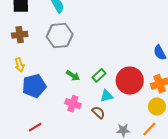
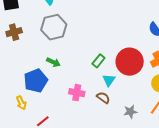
yellow arrow: (20, 65) -> (21, 103), moved
green arrow: (73, 76) -> (53, 62), moved
cyan triangle: (107, 96) -> (109, 80), turned -32

